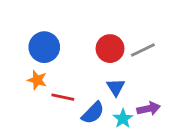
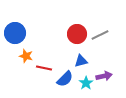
blue circle: (44, 47) -> (15, 33), moved
blue triangle: (116, 87) -> (81, 61), turned 48

